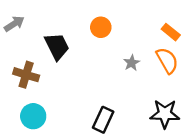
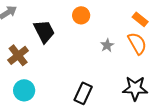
brown cross: (26, 75) -> (18, 55), turned 35

